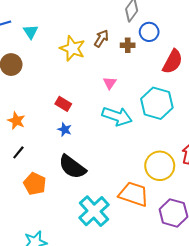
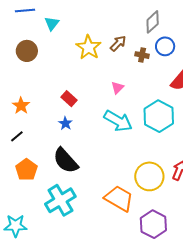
cyan cross: (94, 211) -> (60, 200), moved

